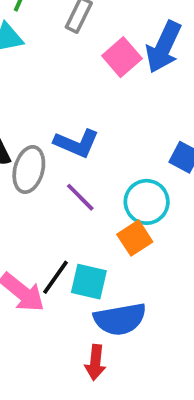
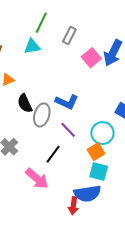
black line: (56, 277) -> (53, 154), moved
cyan square: (89, 282) -> (99, 171), moved
red arrow: (95, 362) -> (73, 206), moved

